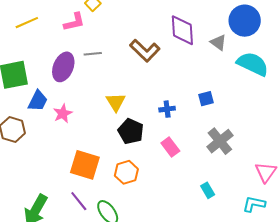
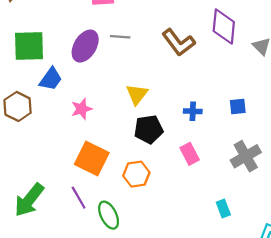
pink star: (63, 113) -> (82, 109), moved
black pentagon: (131, 131) -> (149, 129), turned 30

